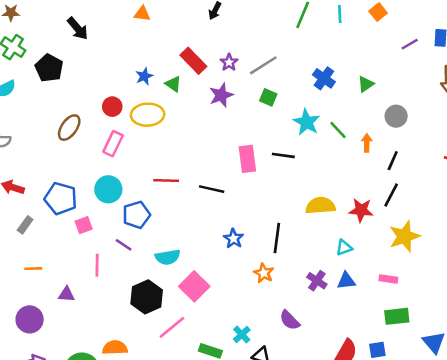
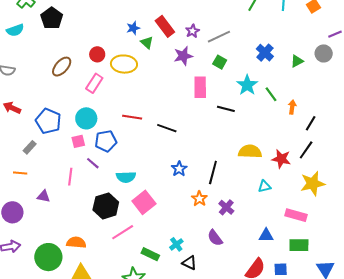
blue star: (144, 76) -> (133, 28), moved
gray circle: (396, 116) -> (324, 53), moved
pink rectangle: (247, 159) -> (200, 87), moved
gray rectangle: (25, 225) -> (30, 147), moved
pink square: (84, 225) -> (78, 141), moved
pink rectangle: (388, 279) -> (296, 215), size x1.5
purple cross: (317, 281) -> (226, 207), moved
blue triangle: (346, 281) -> (266, 235), moved

